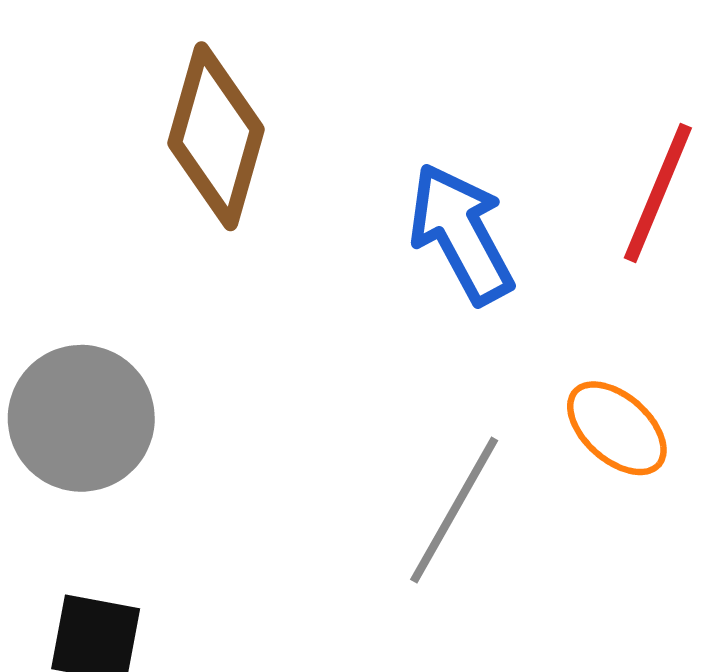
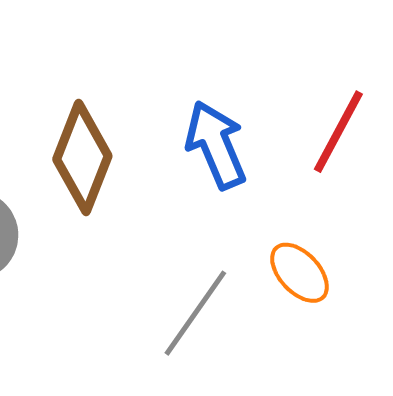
brown diamond: (216, 136) -> (82, 158), moved

